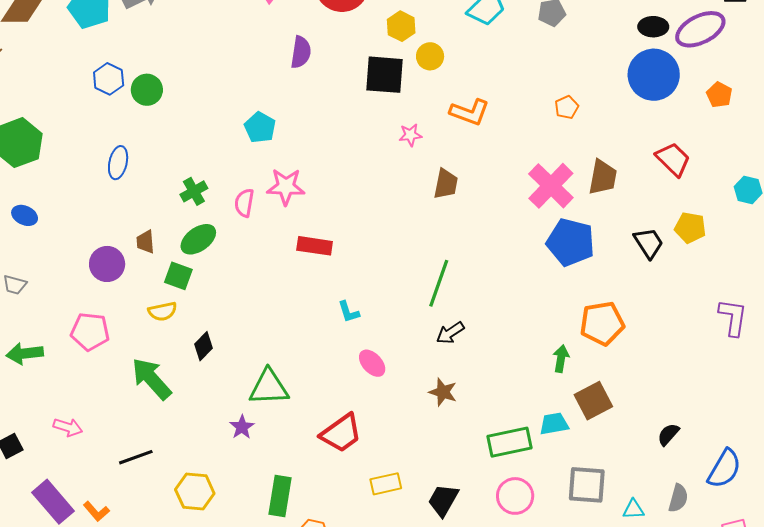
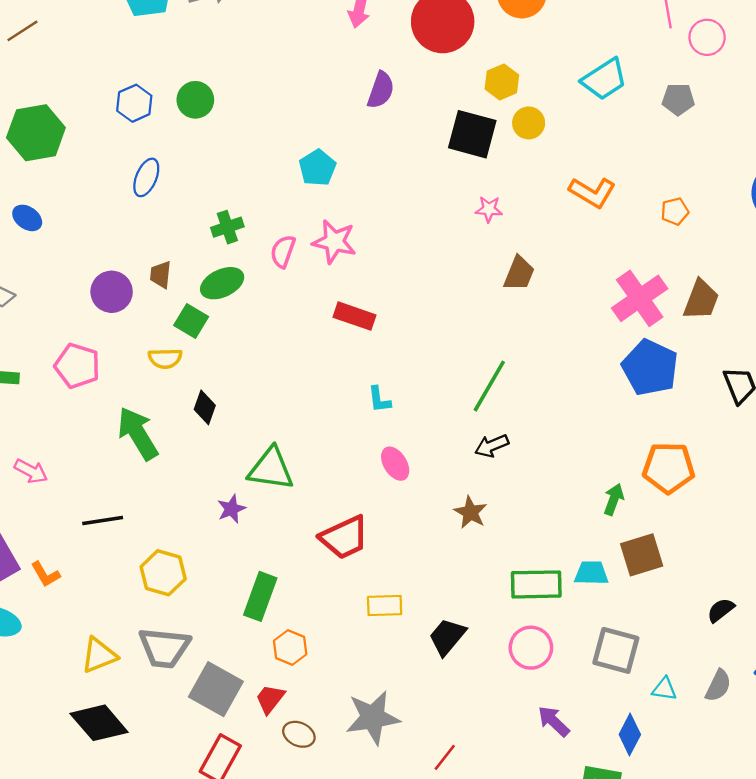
blue hexagon: (109, 79) -> (134, 103), moved
orange L-shape: (470, 112) -> (592, 192), moved
black diamond: (204, 346) -> (205, 407), turned -36

